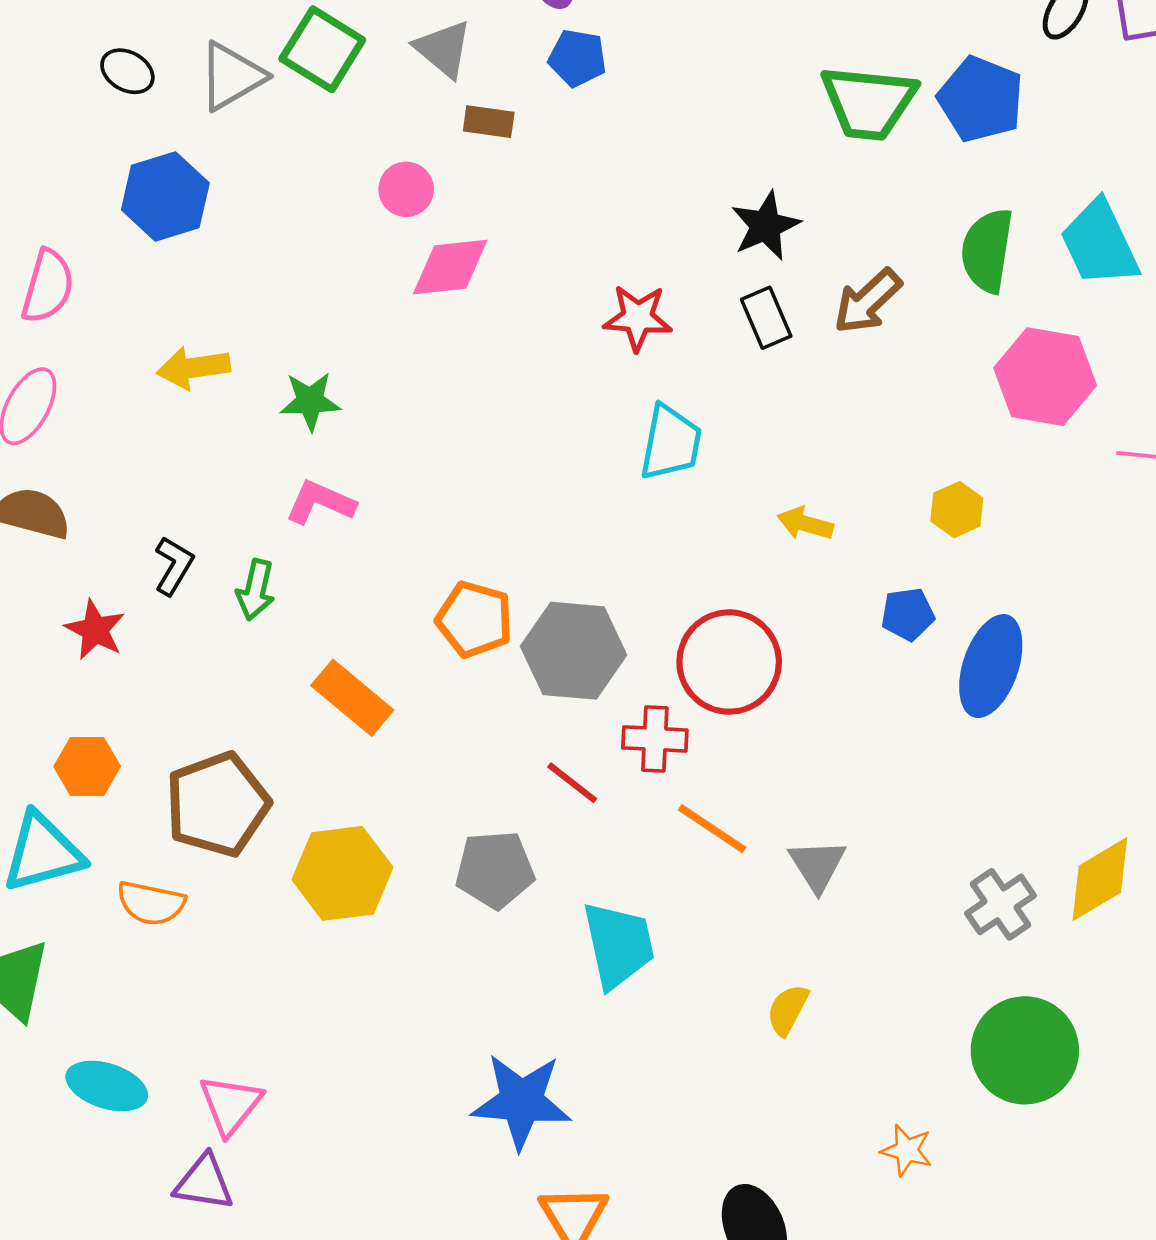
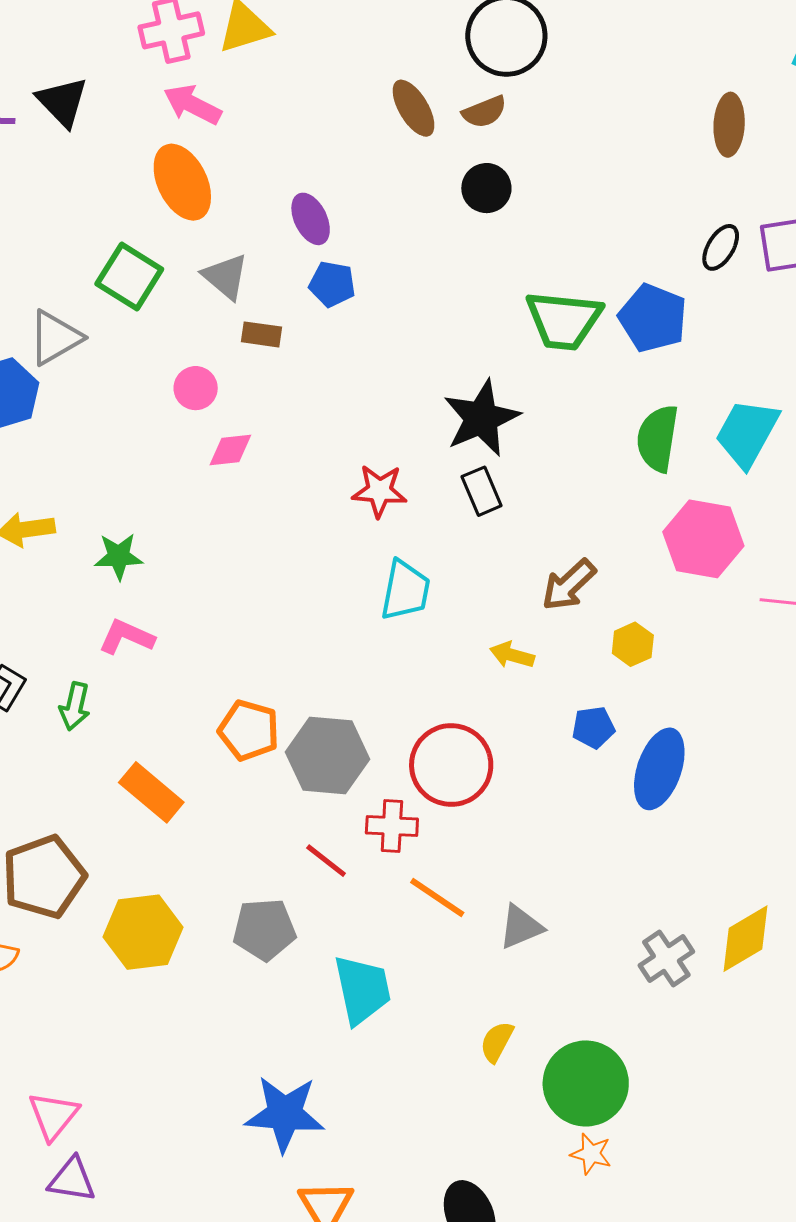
gray triangle: (232, 76) -> (55, 338), moved
black star: (766, 226) -> (481, 418), size x1.4
cyan trapezoid: (1100, 243) -> (747, 433), turned 54
pink diamond: (450, 267) -> (230, 450), size x0.7
brown arrow: (868, 301) -> (569, 585), moved
gray triangle: (817, 865) -> (521, 927), turned 39
green circle: (1025, 1050) -> (586, 1083), moved
purple triangle: (204, 1183) -> (72, 1180), moved

